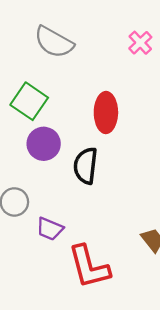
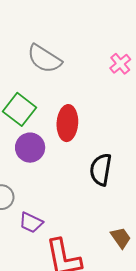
red ellipse: (106, 113) -> (67, 123), moved
black semicircle: (86, 166) -> (101, 170), moved

